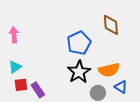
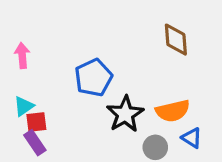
blue pentagon: (79, 43) -> (93, 78), moved
red square: (21, 85) -> (36, 122), moved
purple rectangle: (38, 90) -> (35, 143), moved

